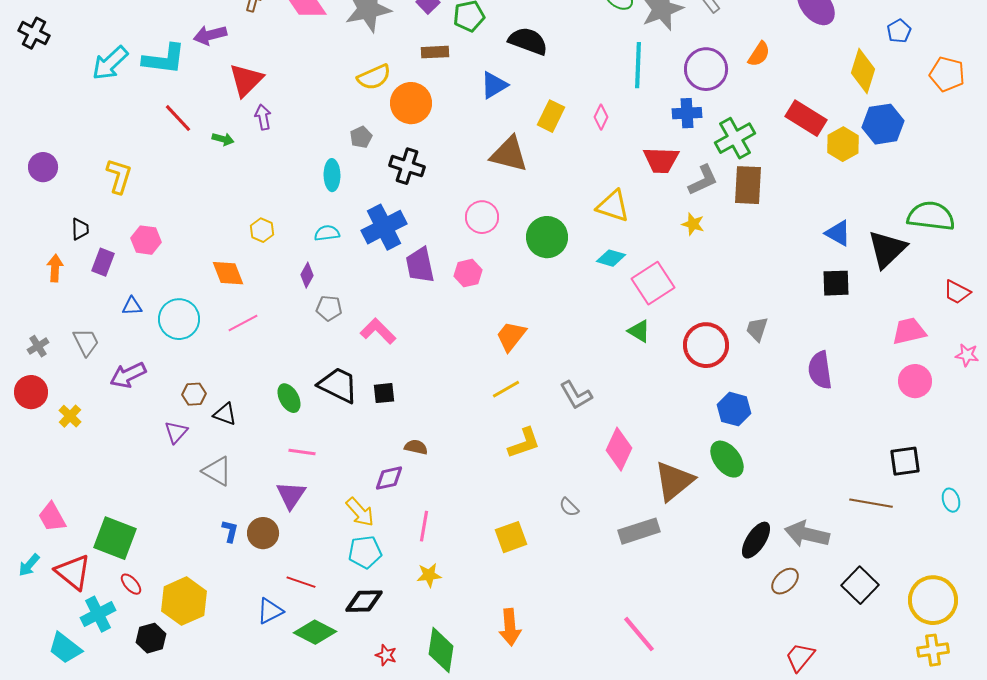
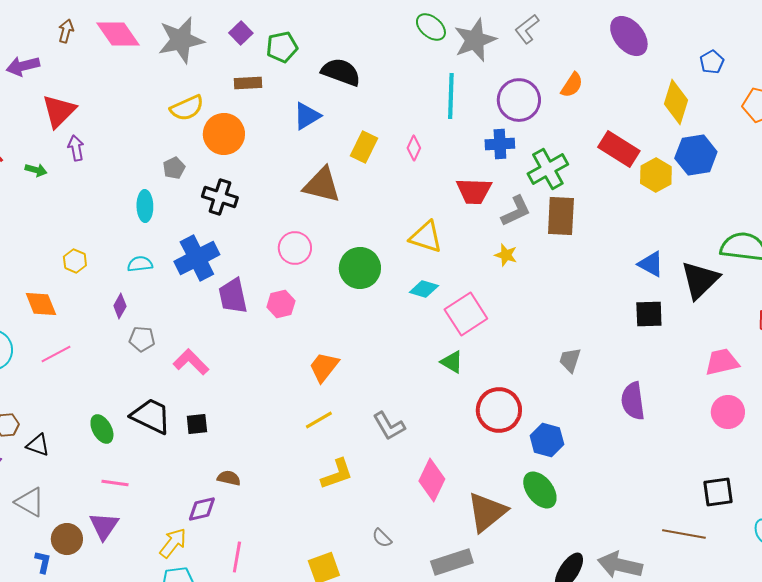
red circle: (706, 345) -> (499, 410), moved
yellow arrow: (360, 512) -> (173, 543), turned -100
brown circle: (263, 533) -> (67, 539), moved

